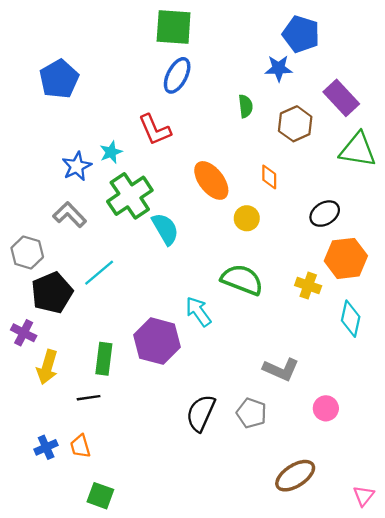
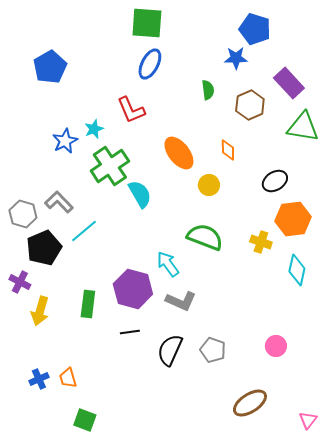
gray L-shape: (70, 215) -> (59, 202), moved
gray L-shape: (281, 369) -> (181, 301), moved
black line: (89, 398) -> (130, 332), moved

